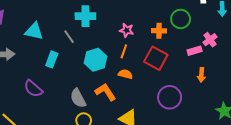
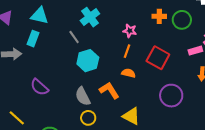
cyan cross: (85, 16) -> (90, 17), turned -36
cyan triangle: (34, 31) -> (40, 16), moved
orange cross: (159, 31) -> (159, 16), moved
cyan rectangle: (52, 59) -> (33, 39), moved
cyan hexagon: (96, 60) -> (88, 61), moved

